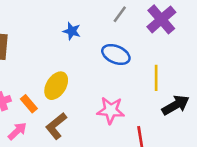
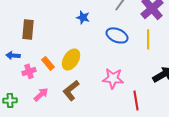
yellow line: (156, 78) -> (148, 39), moved
orange rectangle: (29, 104) -> (48, 63), moved

